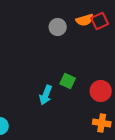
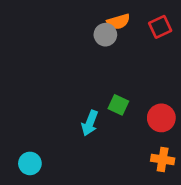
orange semicircle: (85, 20) -> (118, 22), moved

